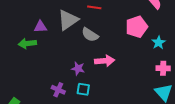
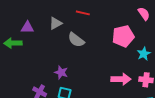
gray triangle: (68, 20) -> (56, 23), size x0.6
pink arrow: (105, 61) -> (121, 79), moved

